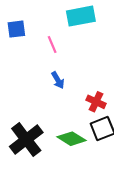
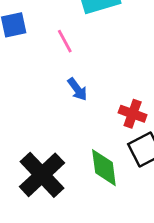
green diamond: (71, 139) -> (104, 168), turned 56

